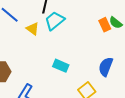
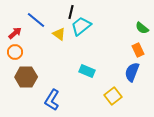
orange rectangle: (105, 25) -> (138, 50), moved

